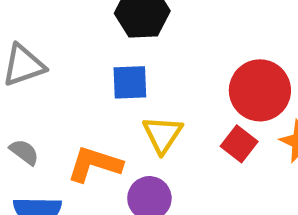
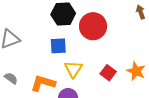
red circle: (260, 90) -> (93, 26), moved

